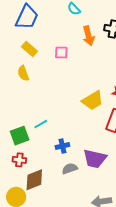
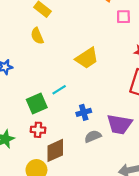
pink square: (61, 52) -> (123, 17), moved
yellow trapezoid: (93, 100) -> (87, 58), moved

